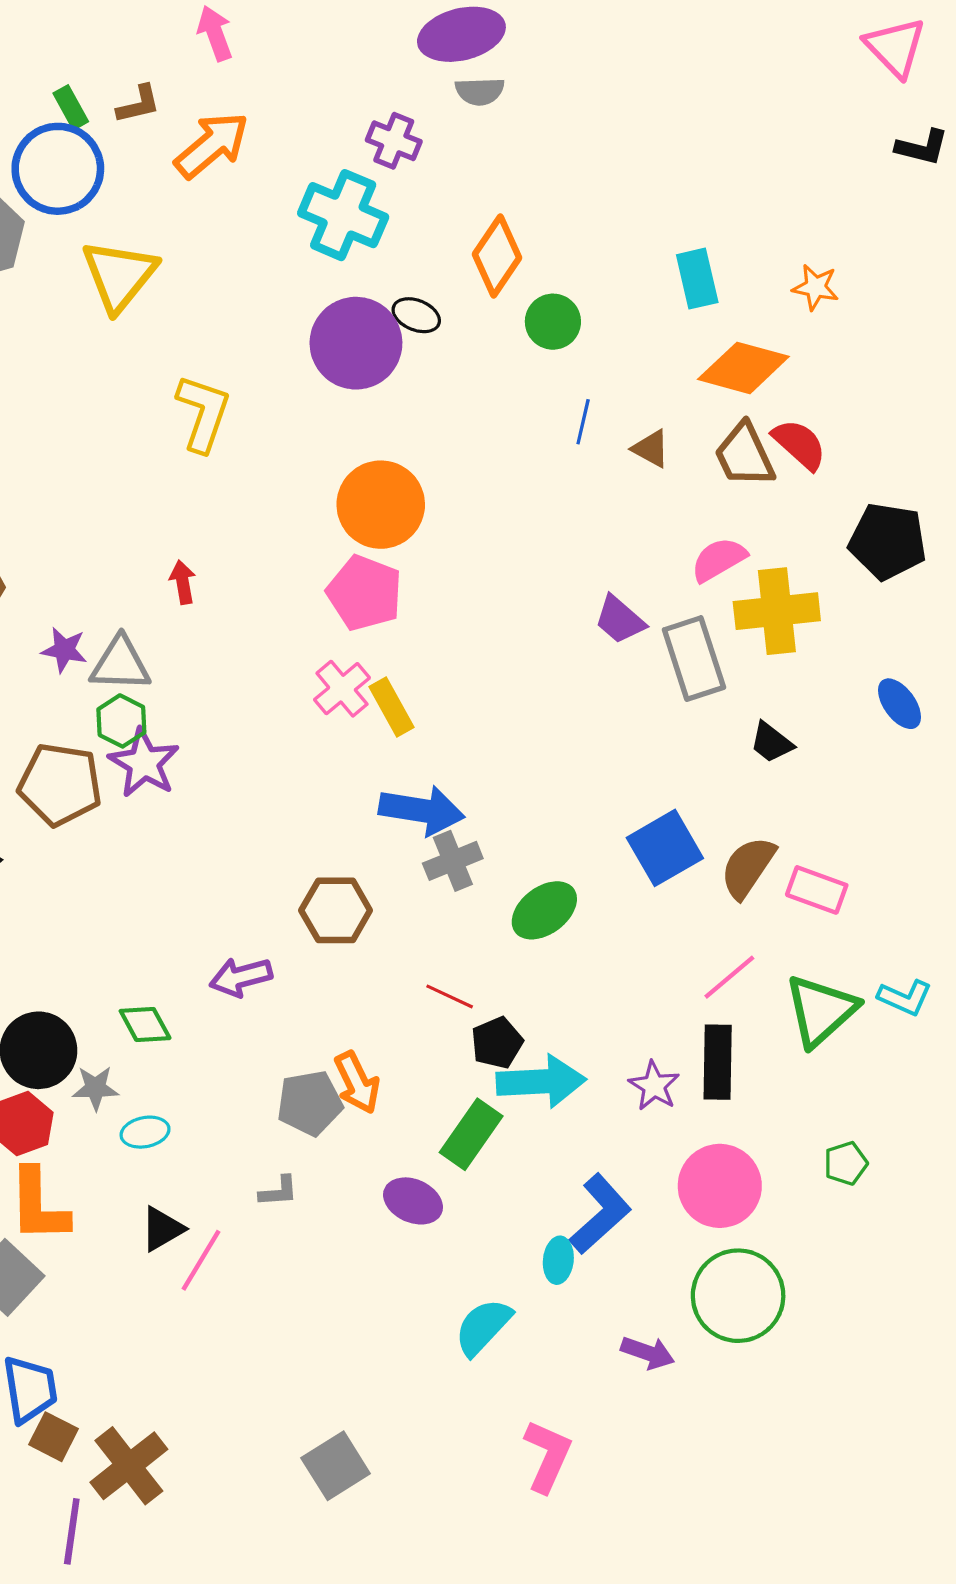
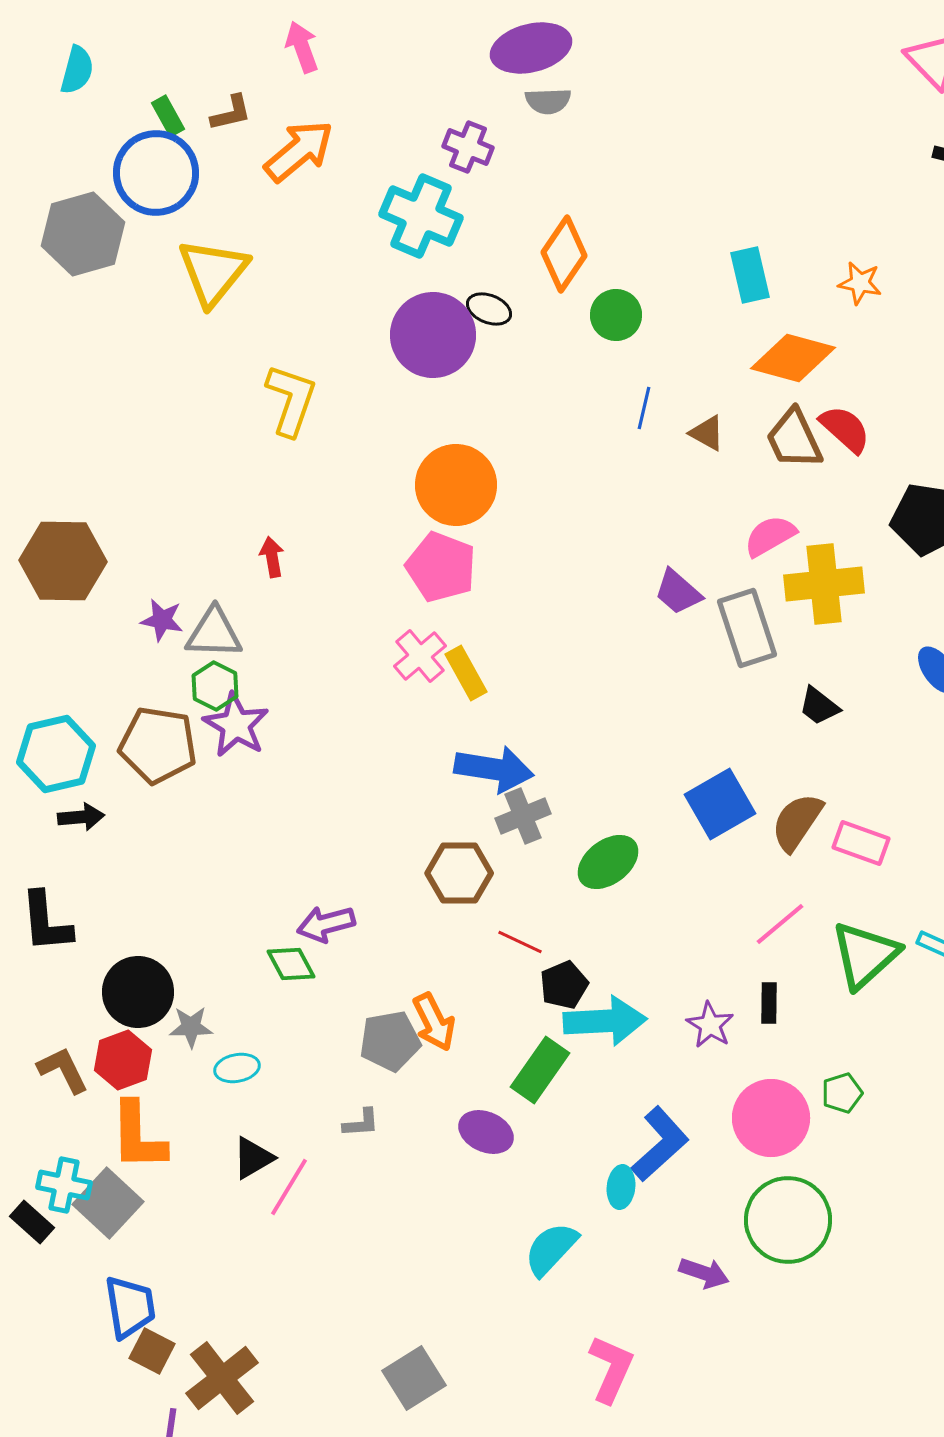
brown hexagon: (336, 910) -> (459, 873), moved
green diamond: (145, 1024) -> (291, 964), moved
black rectangle: (718, 1062) -> (769, 1003), size x0.6
green pentagon: (846, 1163) -> (842, 1093), moved

